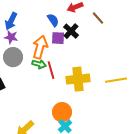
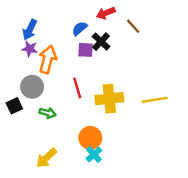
blue semicircle: (53, 20) -> (80, 29), turned -96
orange arrow: (40, 47) -> (48, 59), moved
gray circle: (13, 57) -> (32, 87), moved
green arrow: (39, 64) -> (48, 113), moved

